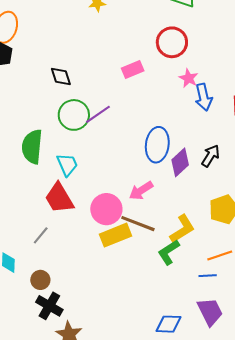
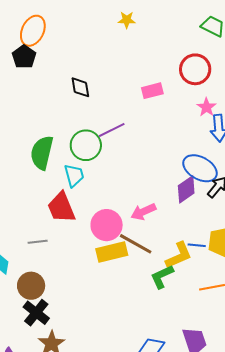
green circle: (74, 115) -> (86, 145), moved
blue ellipse: (157, 145) -> (200, 168), moved, turned -76
gray line: (41, 235) -> (38, 242), turned 36
blue line: (208, 276) -> (197, 245), moved
brown circle: (40, 280) -> (31, 286), size x1.4

